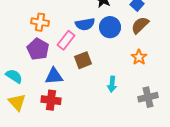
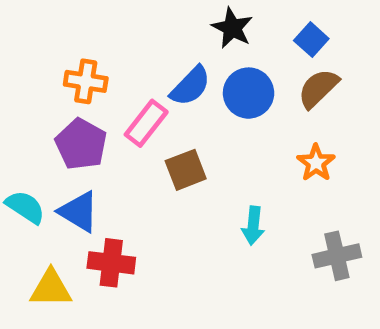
blue semicircle: (85, 24) -> (190, 86), turned -36
blue triangle: (54, 76) -> (79, 212), moved, turned 36
yellow triangle: (17, 102) -> (51, 288), moved, turned -48

